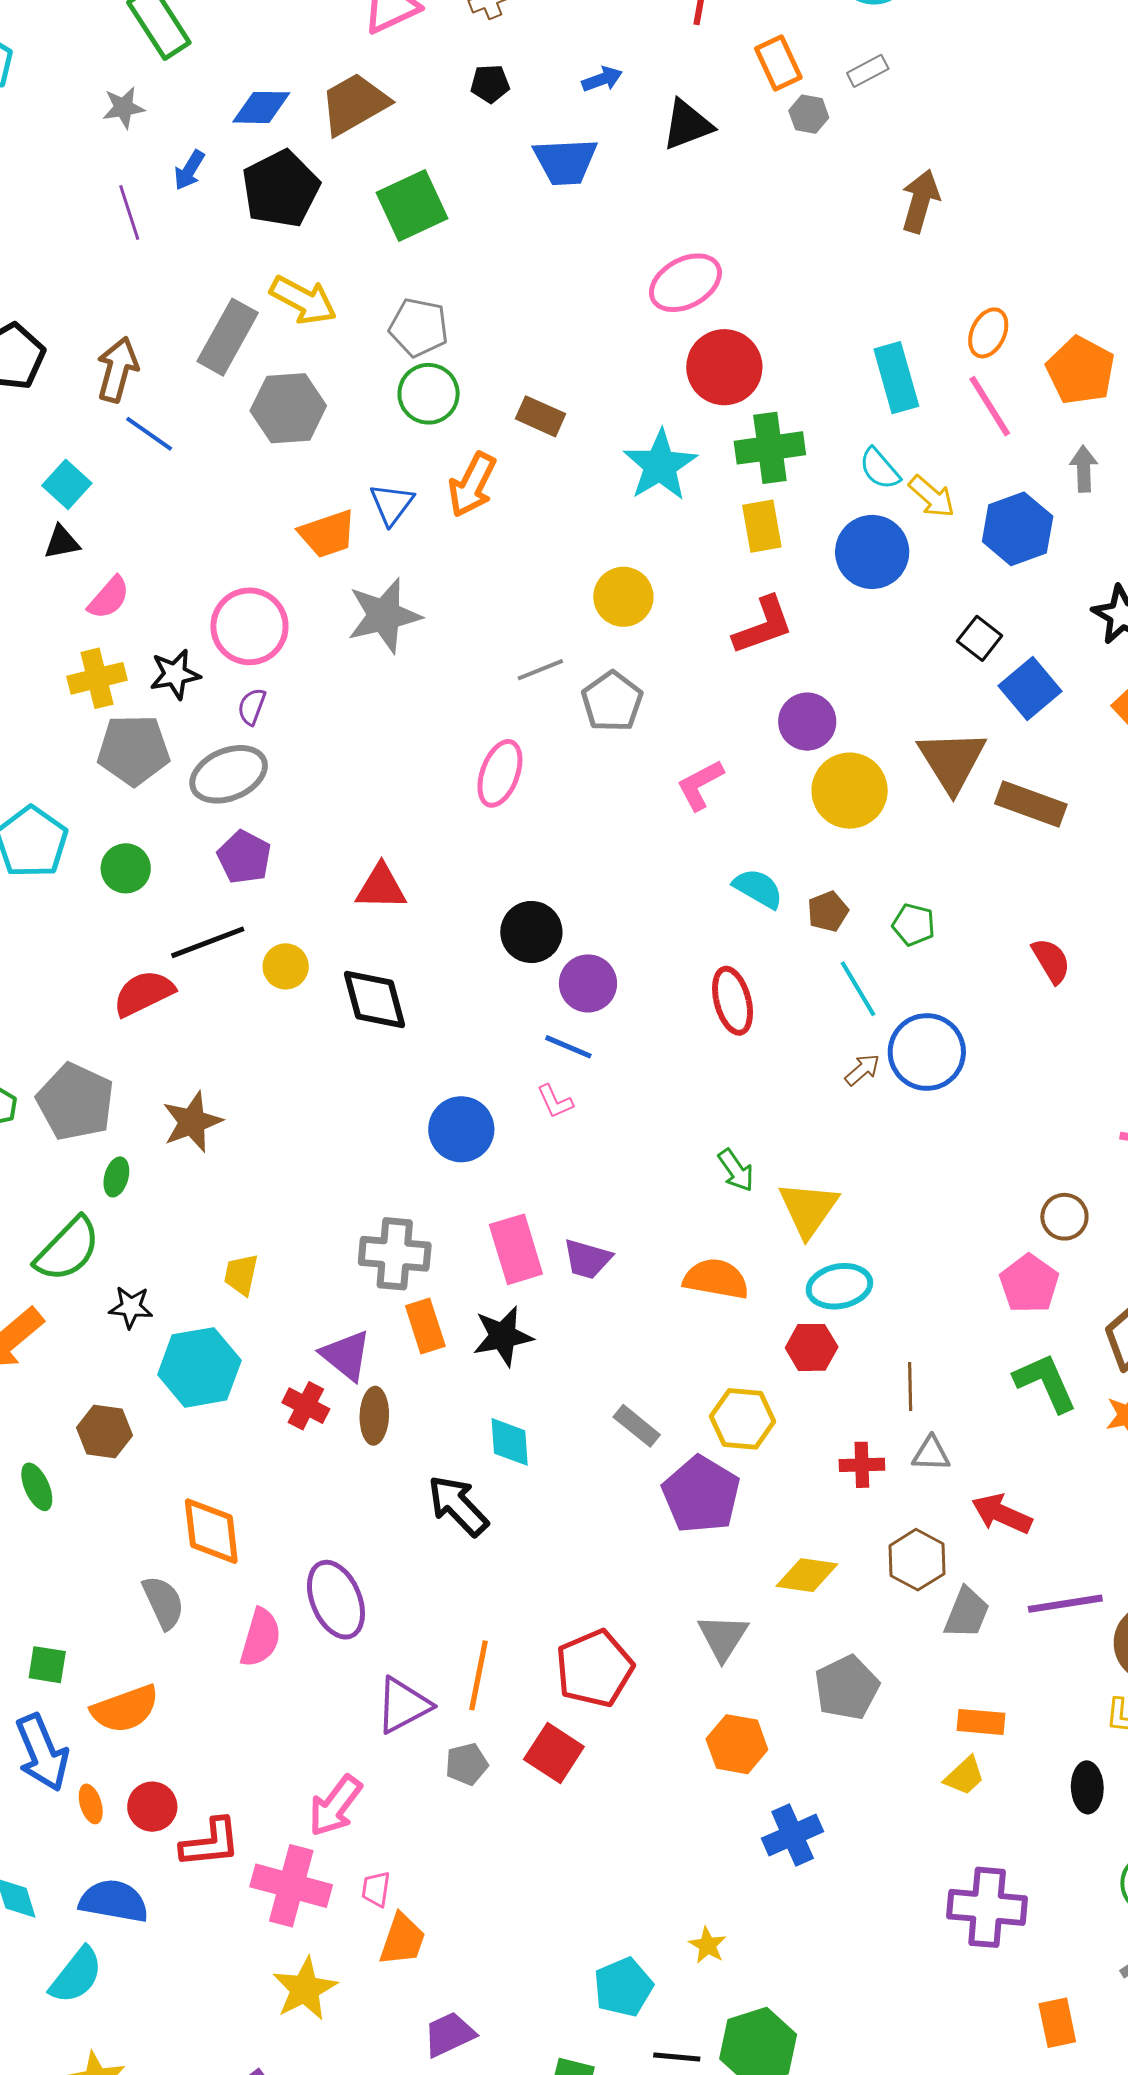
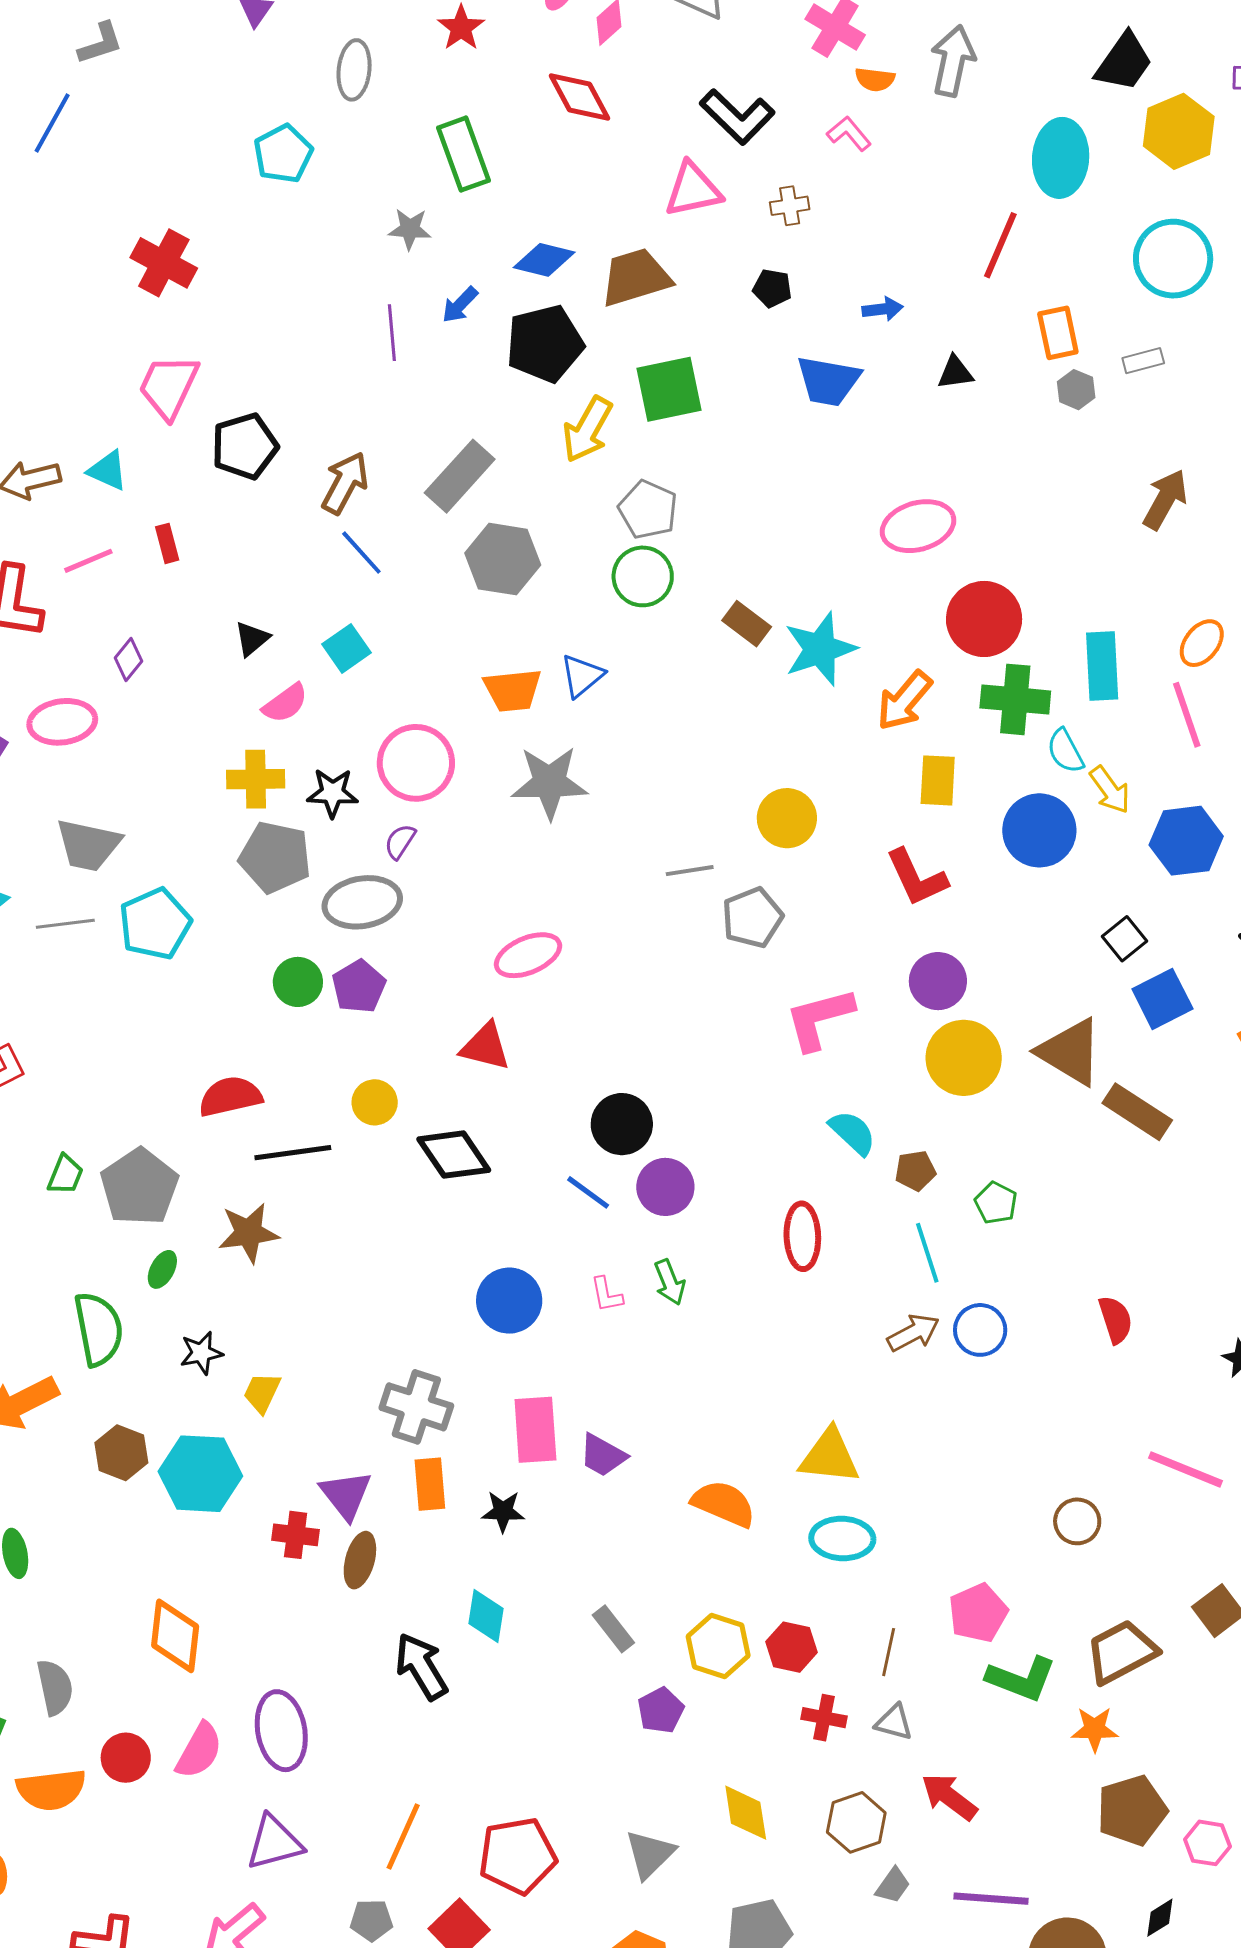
black triangle: (687, 125) -> (955, 373), size x0.7
yellow arrow: (303, 300) -> (587, 430), moved, turned 78
red circle: (724, 367) -> (984, 619), moved
green cross: (770, 448) -> (1015, 699), moved
cyan star: (660, 465) -> (820, 649), moved
cyan square: (67, 484) -> (347, 648), moved
orange arrow: (472, 485) -> (904, 701), moved
black triangle: (62, 542) -> (252, 639), turned -42
red L-shape: (763, 626) -> (917, 878), turned 72
brown triangle: (952, 761) -> (1070, 1052), turned -40
pink ellipse: (500, 773) -> (528, 955), moved, turned 34
pink L-shape: (700, 785) -> (819, 1019), size x1.4
green circle: (126, 868) -> (298, 982), moved
black line: (208, 942) -> (293, 1153), moved
red semicircle: (1051, 961) -> (1115, 1320), moved
black diamond: (374, 999) -> (454, 1155), turned -32
blue line: (568, 1047) -> (588, 1192), moved
blue circle: (927, 1052) -> (980, 1330), size x0.7
brown arrow: (862, 1070) -> (913, 1333), size x1.4
green arrow: (736, 1170) -> (670, 1282), moved
yellow triangle: (808, 1209) -> (829, 1456), turned 48
green semicircle: (68, 1249) -> (98, 1329), turned -68
pink pentagon: (1029, 1284) -> (978, 1613), moved
black star: (131, 1307) -> (201, 1353), moved, turned -30
black star: (503, 1336) -> (503, 1511), size x0.7
red hexagon: (812, 1347) -> (791, 1647), moved
green L-shape: (1045, 1383) -> (1021, 1679), turned 122
red cross: (306, 1406) -> (296, 1535), turned -33
brown hexagon: (104, 1432) -> (121, 1453), moved
purple pentagon: (701, 1495) -> (661, 1710), size x0.6
yellow diamond: (807, 1575) -> (746, 1813), turned 60
gray semicircle: (163, 1602) -> (55, 1687), moved
gray trapezoid: (967, 1613) -> (893, 1885), size x0.7
purple triangle: (403, 1705) -> (274, 1843), moved
red circle: (152, 1807) -> (126, 1758), moved

